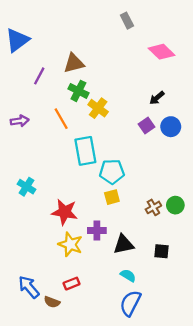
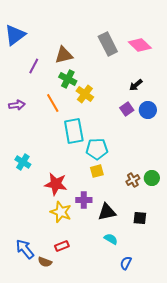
gray rectangle: (127, 21) -> (108, 44), moved, size x1.6
blue semicircle: (130, 303) -> (126, 263), moved, size x0.6

